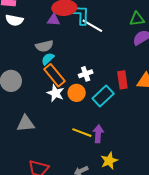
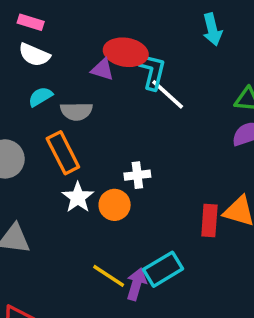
cyan semicircle: (48, 59) -> (40, 97), moved
orange rectangle: (55, 75) -> (63, 153), moved
red rectangle: (122, 80) -> (209, 221), moved
cyan rectangle: (103, 96) -> (163, 269), moved

